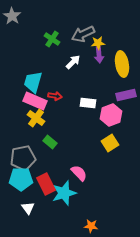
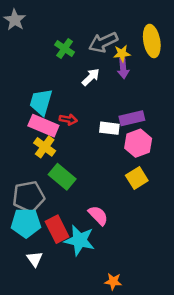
yellow ellipse: (122, 64) -> (152, 41), moved
purple rectangle: (126, 95) -> (132, 118), moved
green rectangle: (50, 142) -> (62, 177), size x1.5
cyan star: (64, 193) -> (80, 240), turned 30

